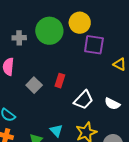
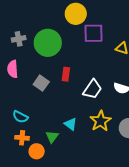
green circle: (49, 31) -> (48, 43), moved

